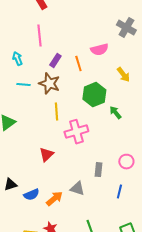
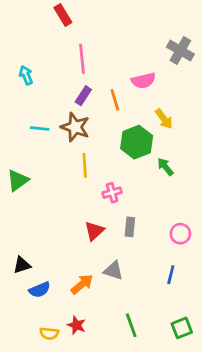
pink line: (39, 36) -> (82, 59), moved
cyan arrow: (17, 59) -> (26, 75), moved
yellow arrow: (123, 75) -> (164, 119), moved
pink cross: (76, 132) -> (112, 193), size x0.6
red triangle: (46, 155) -> (94, 231), moved
gray rectangle: (98, 170) -> (130, 227), moved
blue semicircle: (31, 195) -> (40, 290), moved

